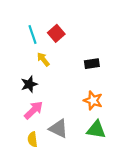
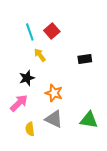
orange star: (93, 100) -> (54, 93), moved
pink arrow: (34, 110) -> (19, 103), moved

